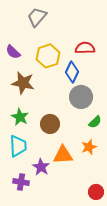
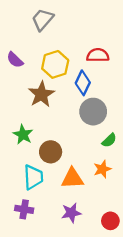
brown star: (23, 83) -> (41, 94), moved, turned 30
brown circle: (50, 124) -> (51, 152), moved
cyan trapezoid: (18, 146) -> (33, 177), moved
purple star: (41, 167) -> (71, 213), moved, turned 30

